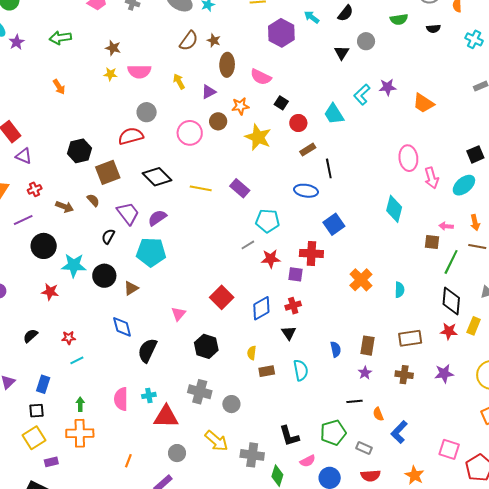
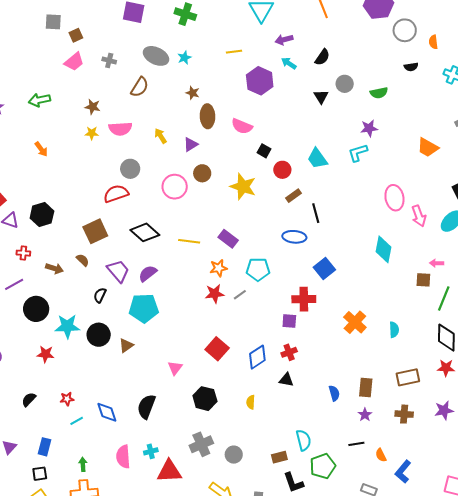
green semicircle: (399, 19) -> (379, 93), moved
brown semicircle: (189, 41) -> (140, 87), moved
cyan L-shape: (362, 95) -> (358, 153), moved, turned 30
orange trapezoid: (423, 103) -> (428, 147), moved
orange star: (240, 106) -> (219, 268), moved
black hexagon: (80, 151) -> (42, 215), moved
red cross: (35, 189) -> (23, 253), turned 32
red star: (271, 259) -> (215, 294), moved
blue diamond: (122, 327) -> (107, 412), moved
black triangle: (289, 333) -> (286, 380), turned -42
cyan semicircle: (301, 370) -> (304, 440), moved
brown rectangle: (267, 371) -> (279, 457), moved
gray cross: (200, 392) -> (201, 444), turned -35
green pentagon: (333, 433) -> (323, 466), moved

